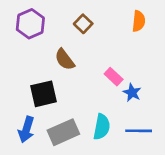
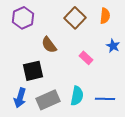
brown square: (83, 24) -> (75, 18), moved, size x1.5
blue star: (132, 92) -> (113, 46), moved

